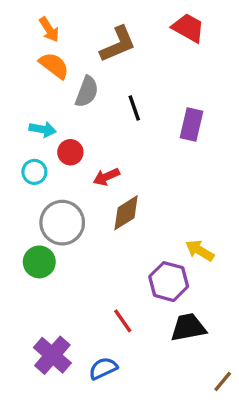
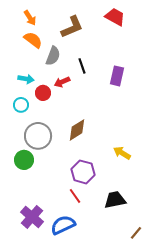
red arrow: (106, 177) -> (62, 82), moved
purple hexagon: (169, 282) -> (83, 172), moved
blue semicircle: (103, 368) -> (63, 225), size x1.4

